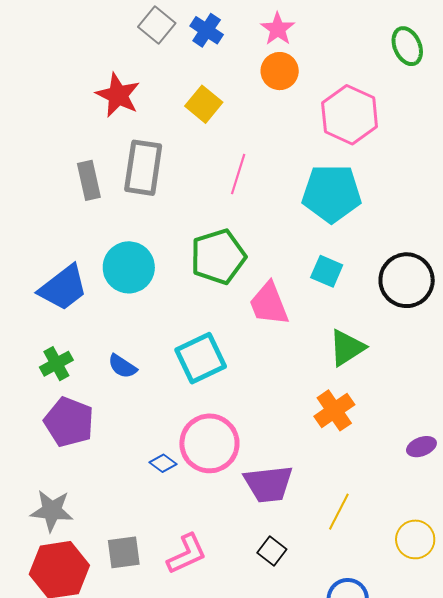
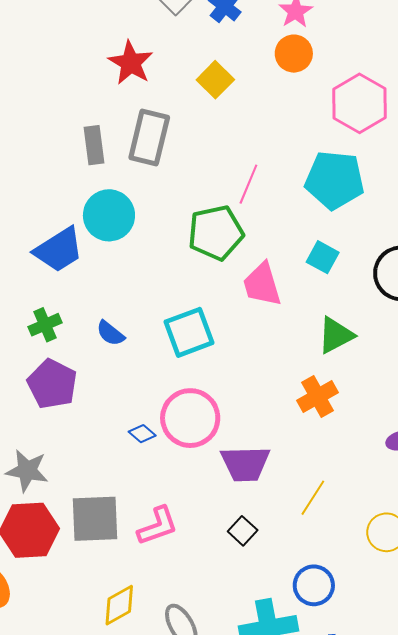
pink line: (238, 174) -> (248, 184), moved
cyan circle: (129, 267) -> (109, 215), moved
gray square: (124, 552) -> (95, 519), size x1.5

